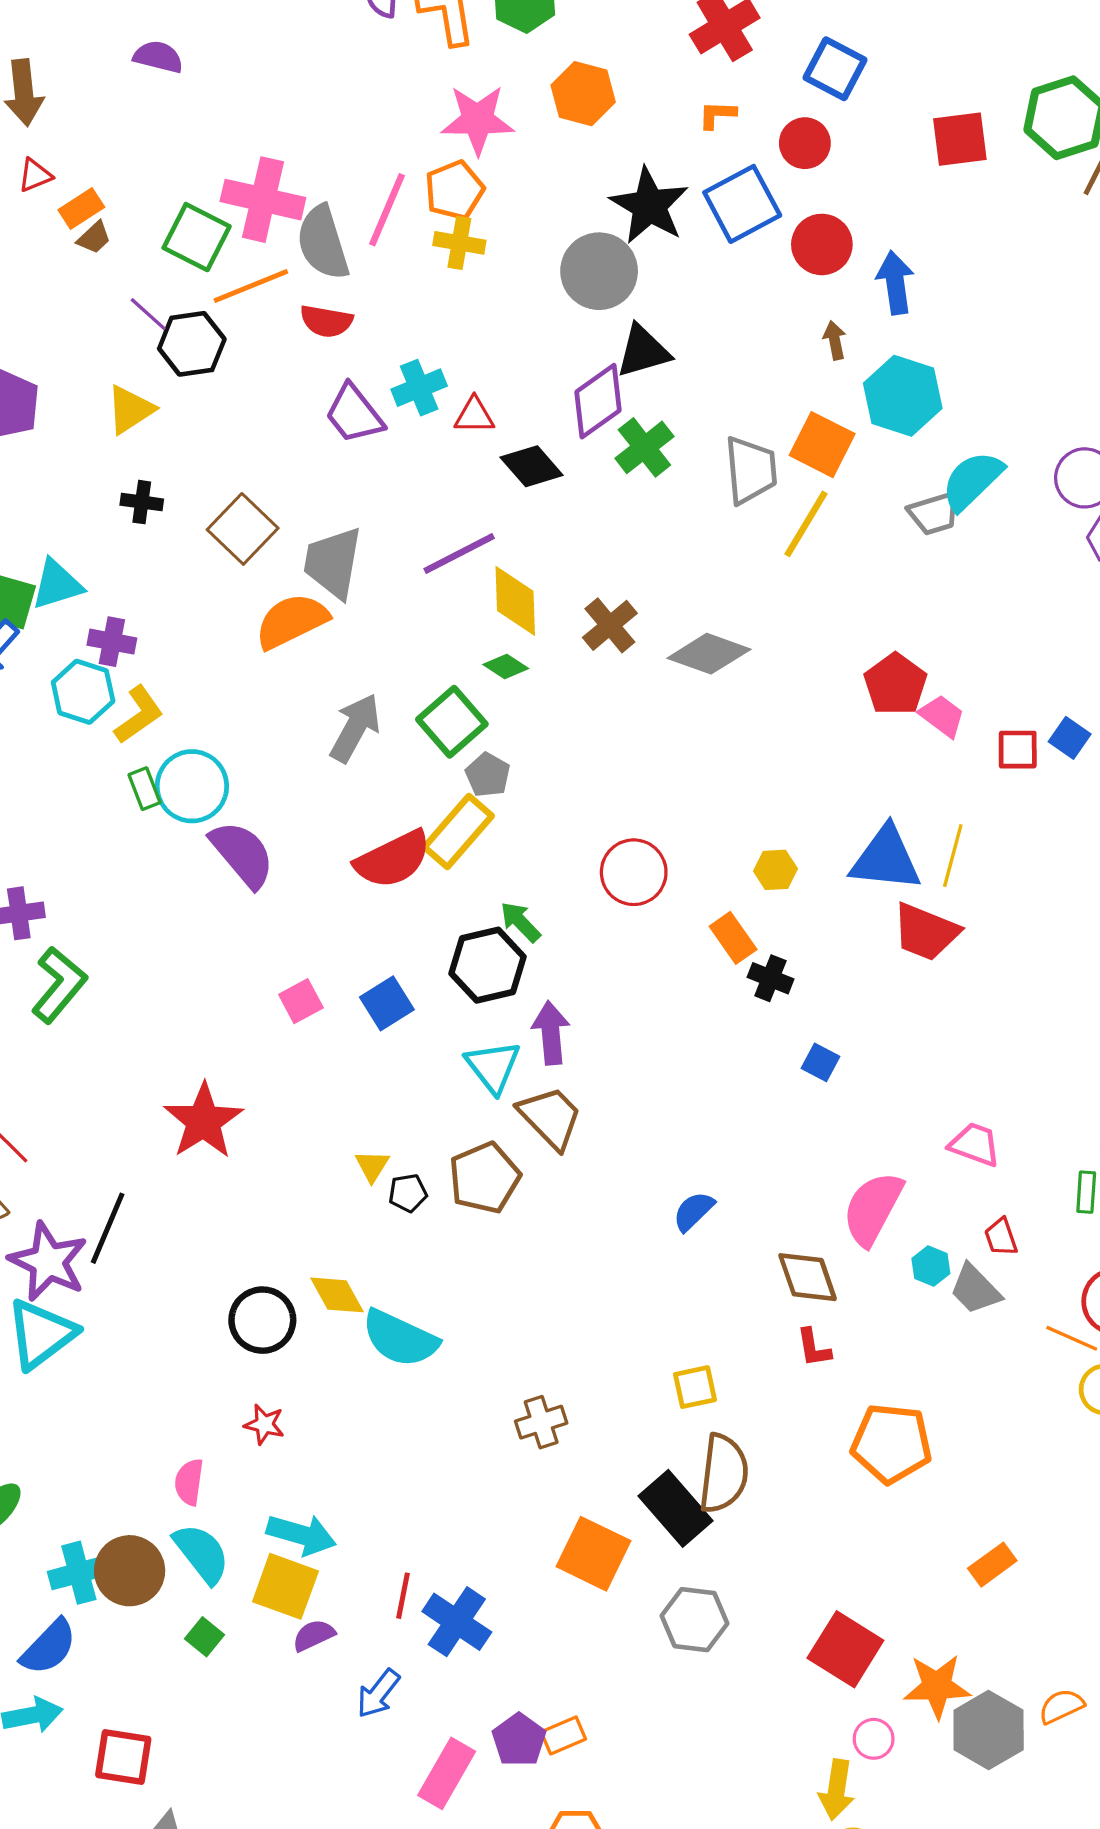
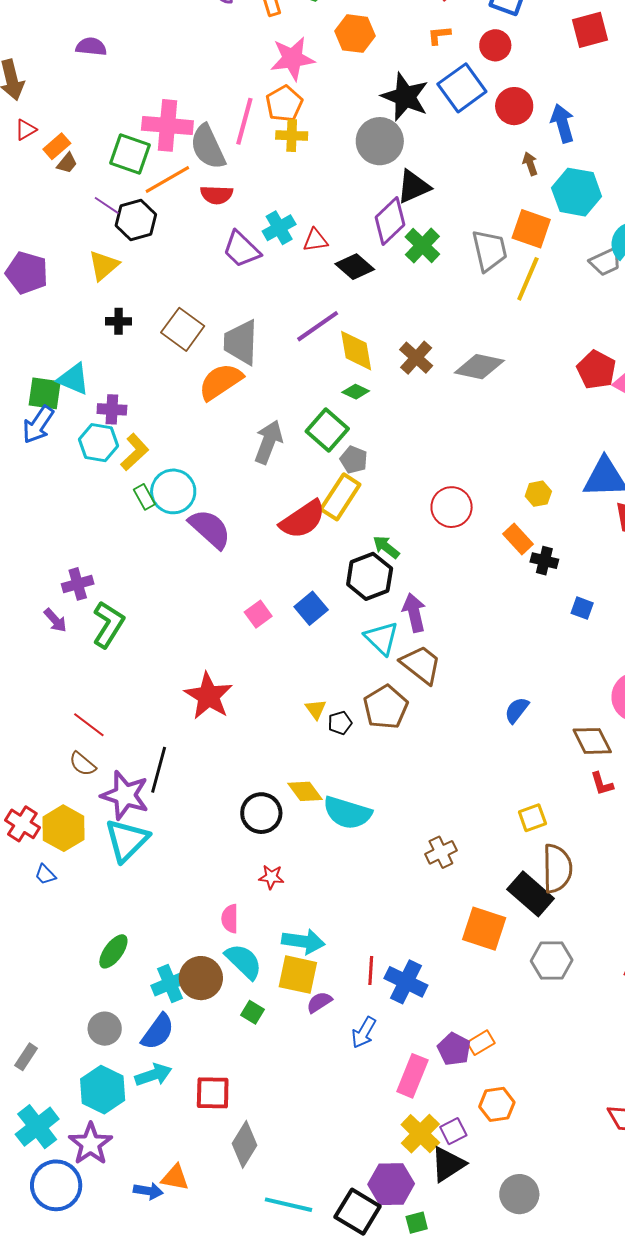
cyan triangle: (57, 585) -> (73, 379), turned 48

